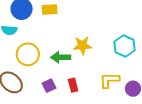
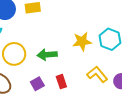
yellow star: (82, 46) -> (82, 41), moved
yellow L-shape: (109, 80) -> (97, 74), turned 55

